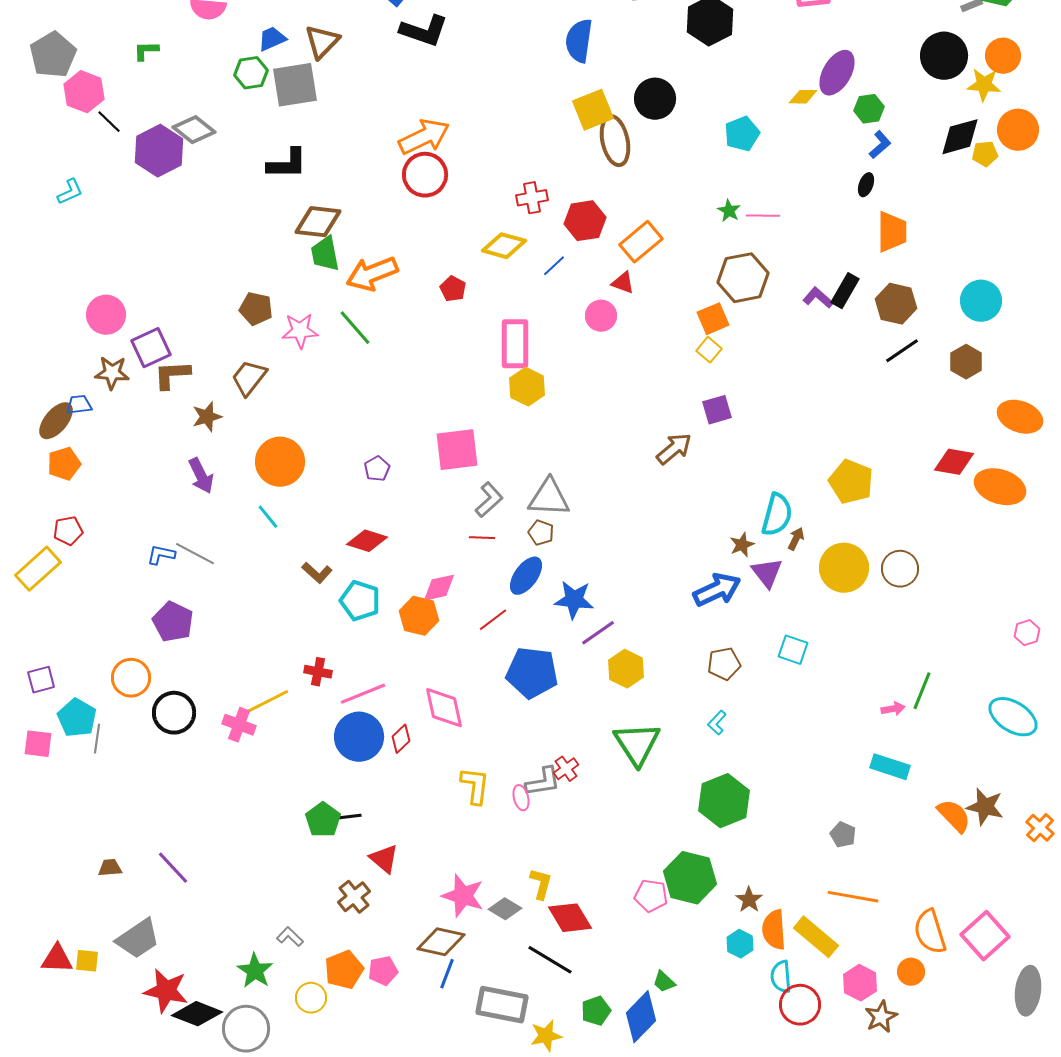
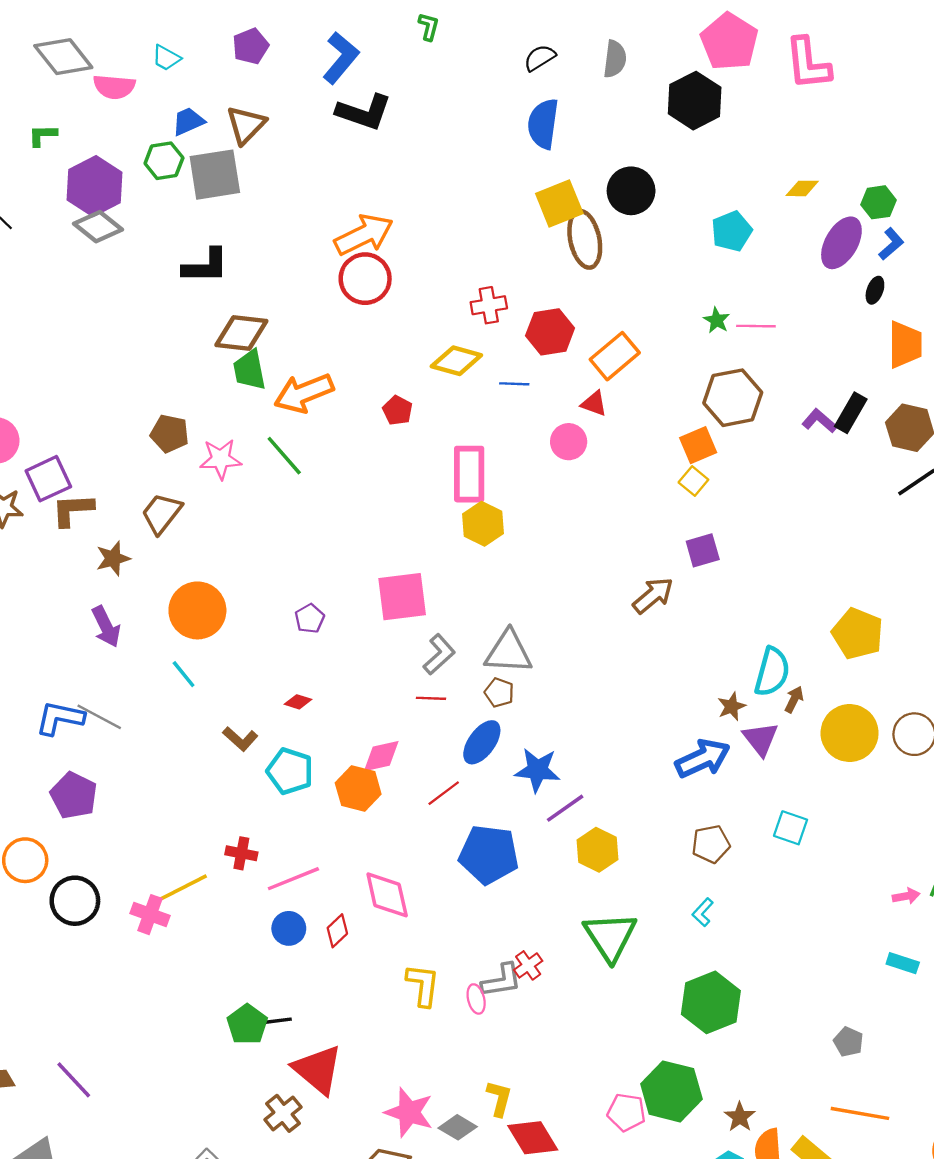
purple ellipse: (837, 73) -> (841, 243), moved
purple hexagon: (159, 151) -> (95, 186), moved
blue line: (554, 266) -> (514, 384), turned 45
red diamond: (367, 541) -> (298, 702), size x0.6
blue L-shape: (161, 555) -> (60, 718), size x1.5
blue circle: (359, 737) -> (289, 928), size x0.6
cyan rectangle: (890, 767) -> (903, 963), size x0.7
red triangle: (384, 859) -> (318, 1069), size x1.5

